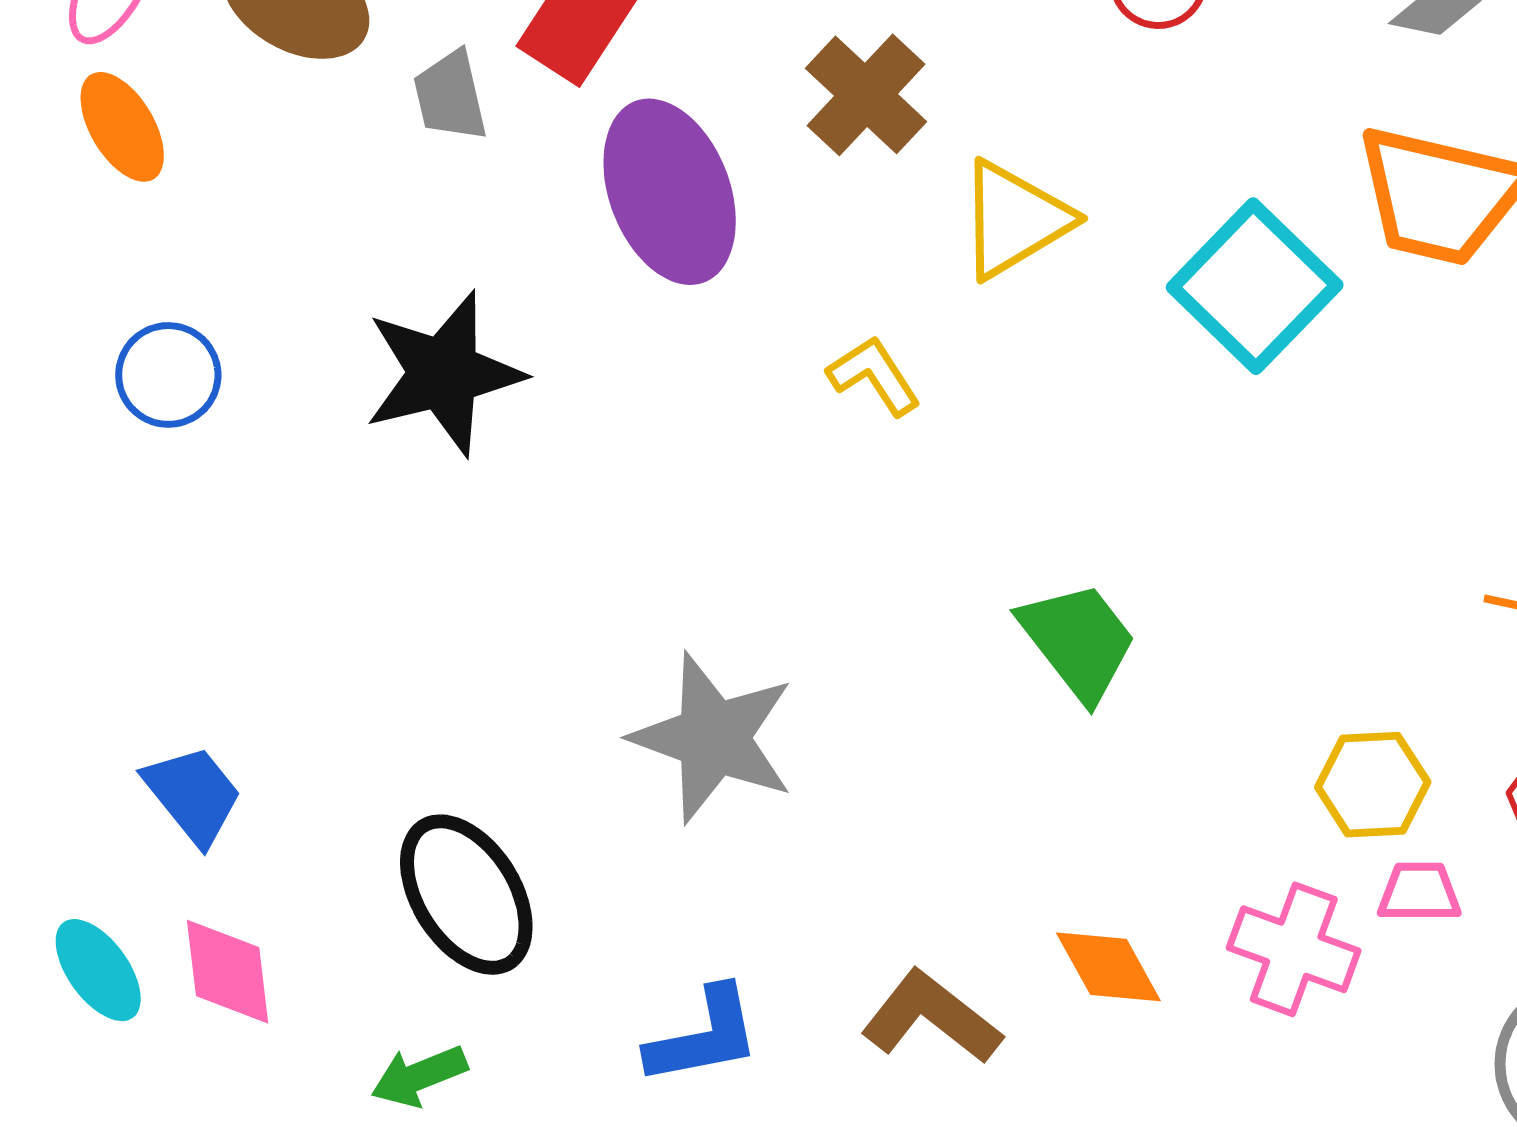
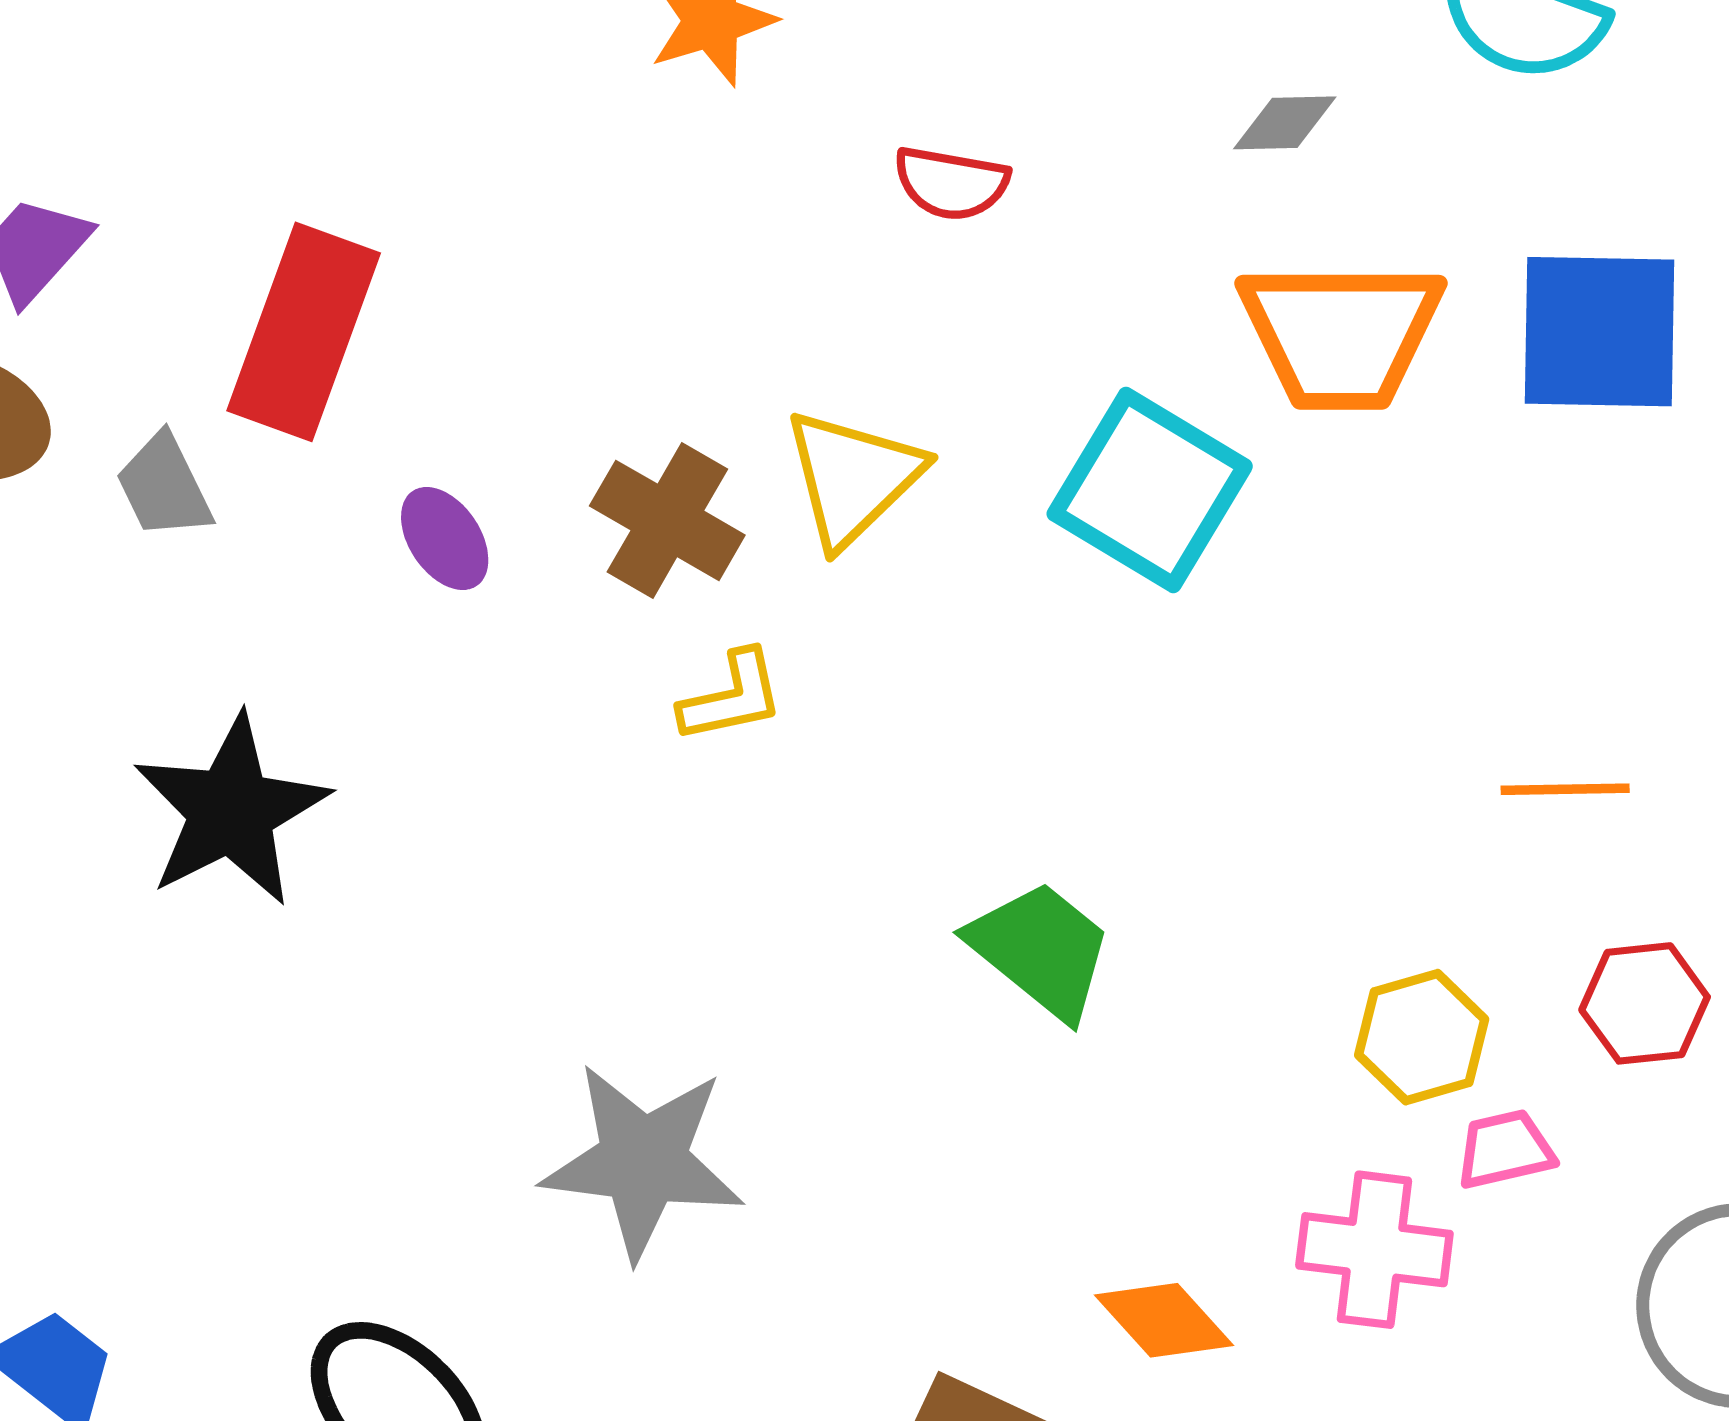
brown cross: (866, 95) -> (667, 520), moved
purple ellipse: (670, 192) -> (445, 539), size x0.5
yellow L-shape: (874, 376) -> (732, 697), turned 124

